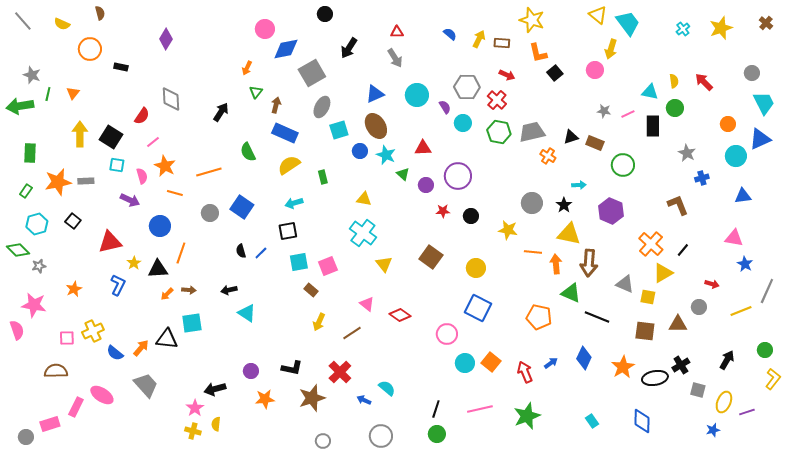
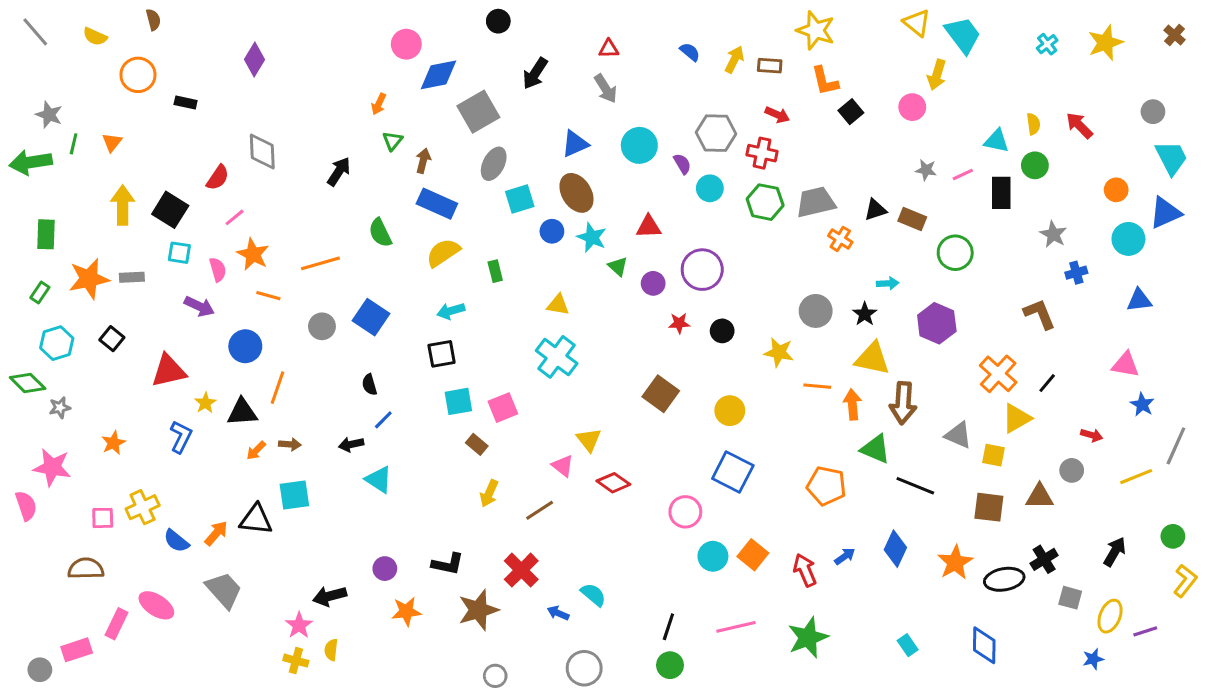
red cross: (497, 100) -> (762, 153), turned -30
blue line: (261, 253) -> (383, 420), moved
yellow triangle: (384, 264) -> (589, 440), moved

